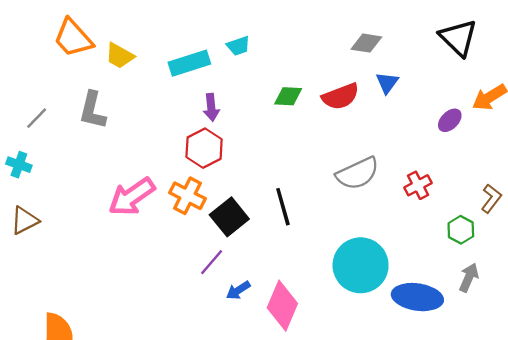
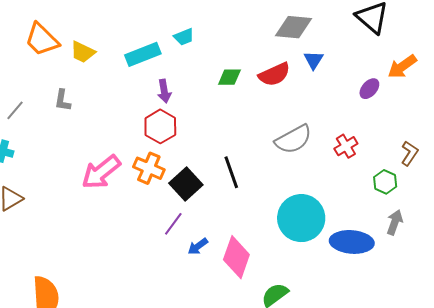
gray diamond: (366, 43) -> (294, 27), size x1.4
gray L-shape: (93, 110) -> (63, 100), size x0.7

